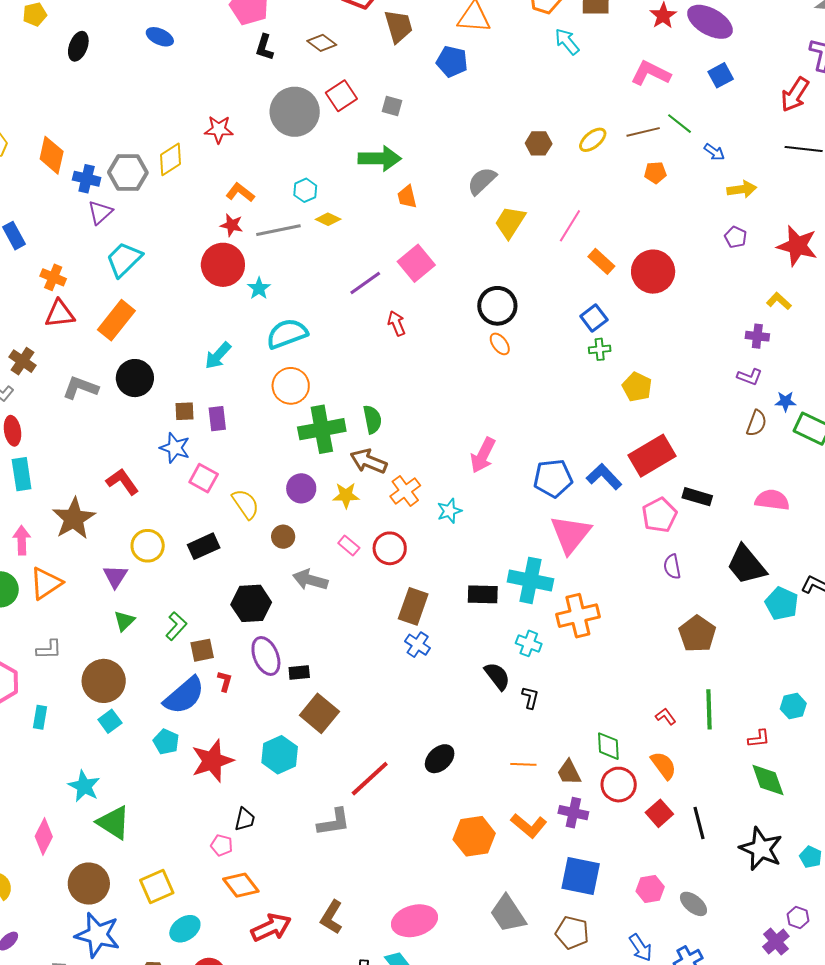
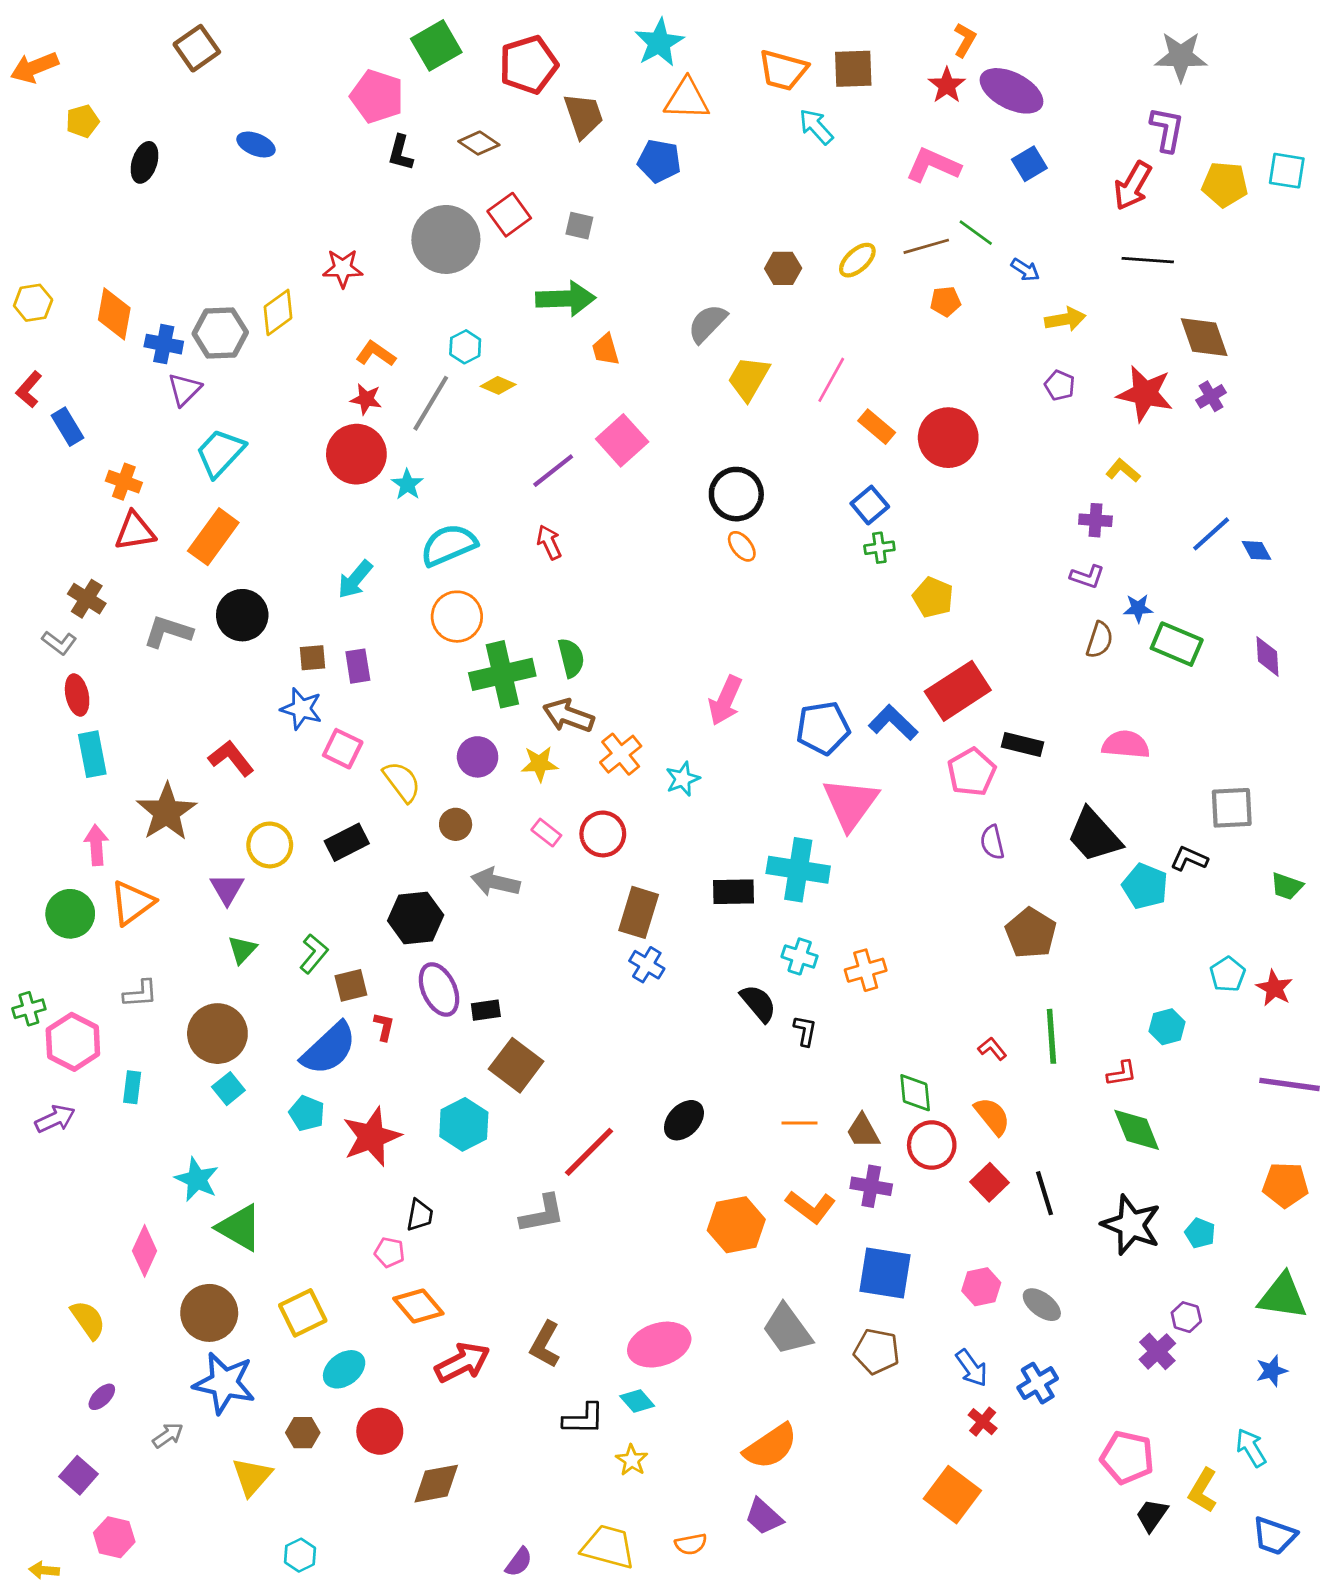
gray line: (278, 230) -> (431, 403), turned -45
red arrow: (397, 323) -> (549, 542), moved
orange cross: (578, 616) -> (866, 970), moved, size x0.7

